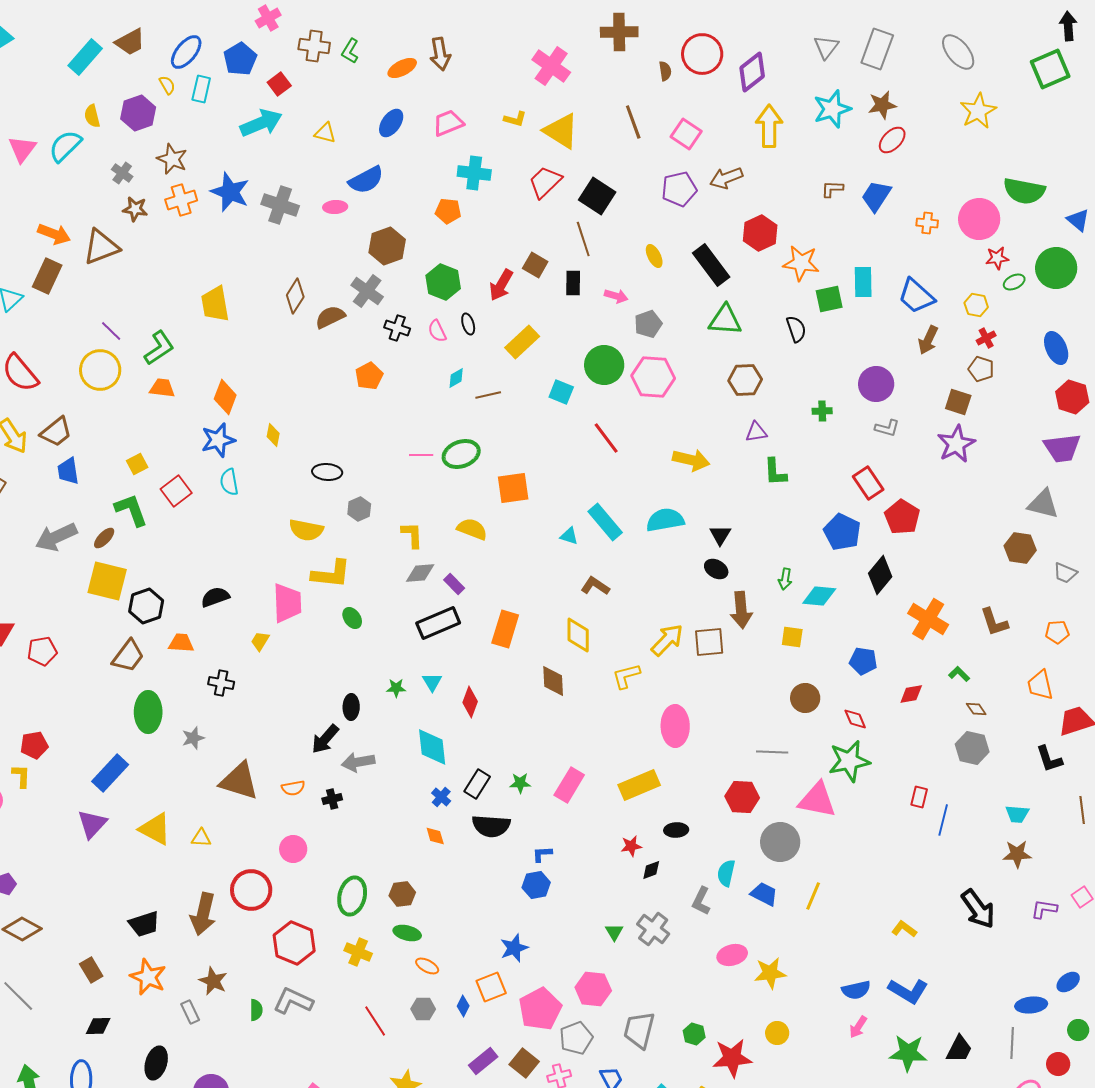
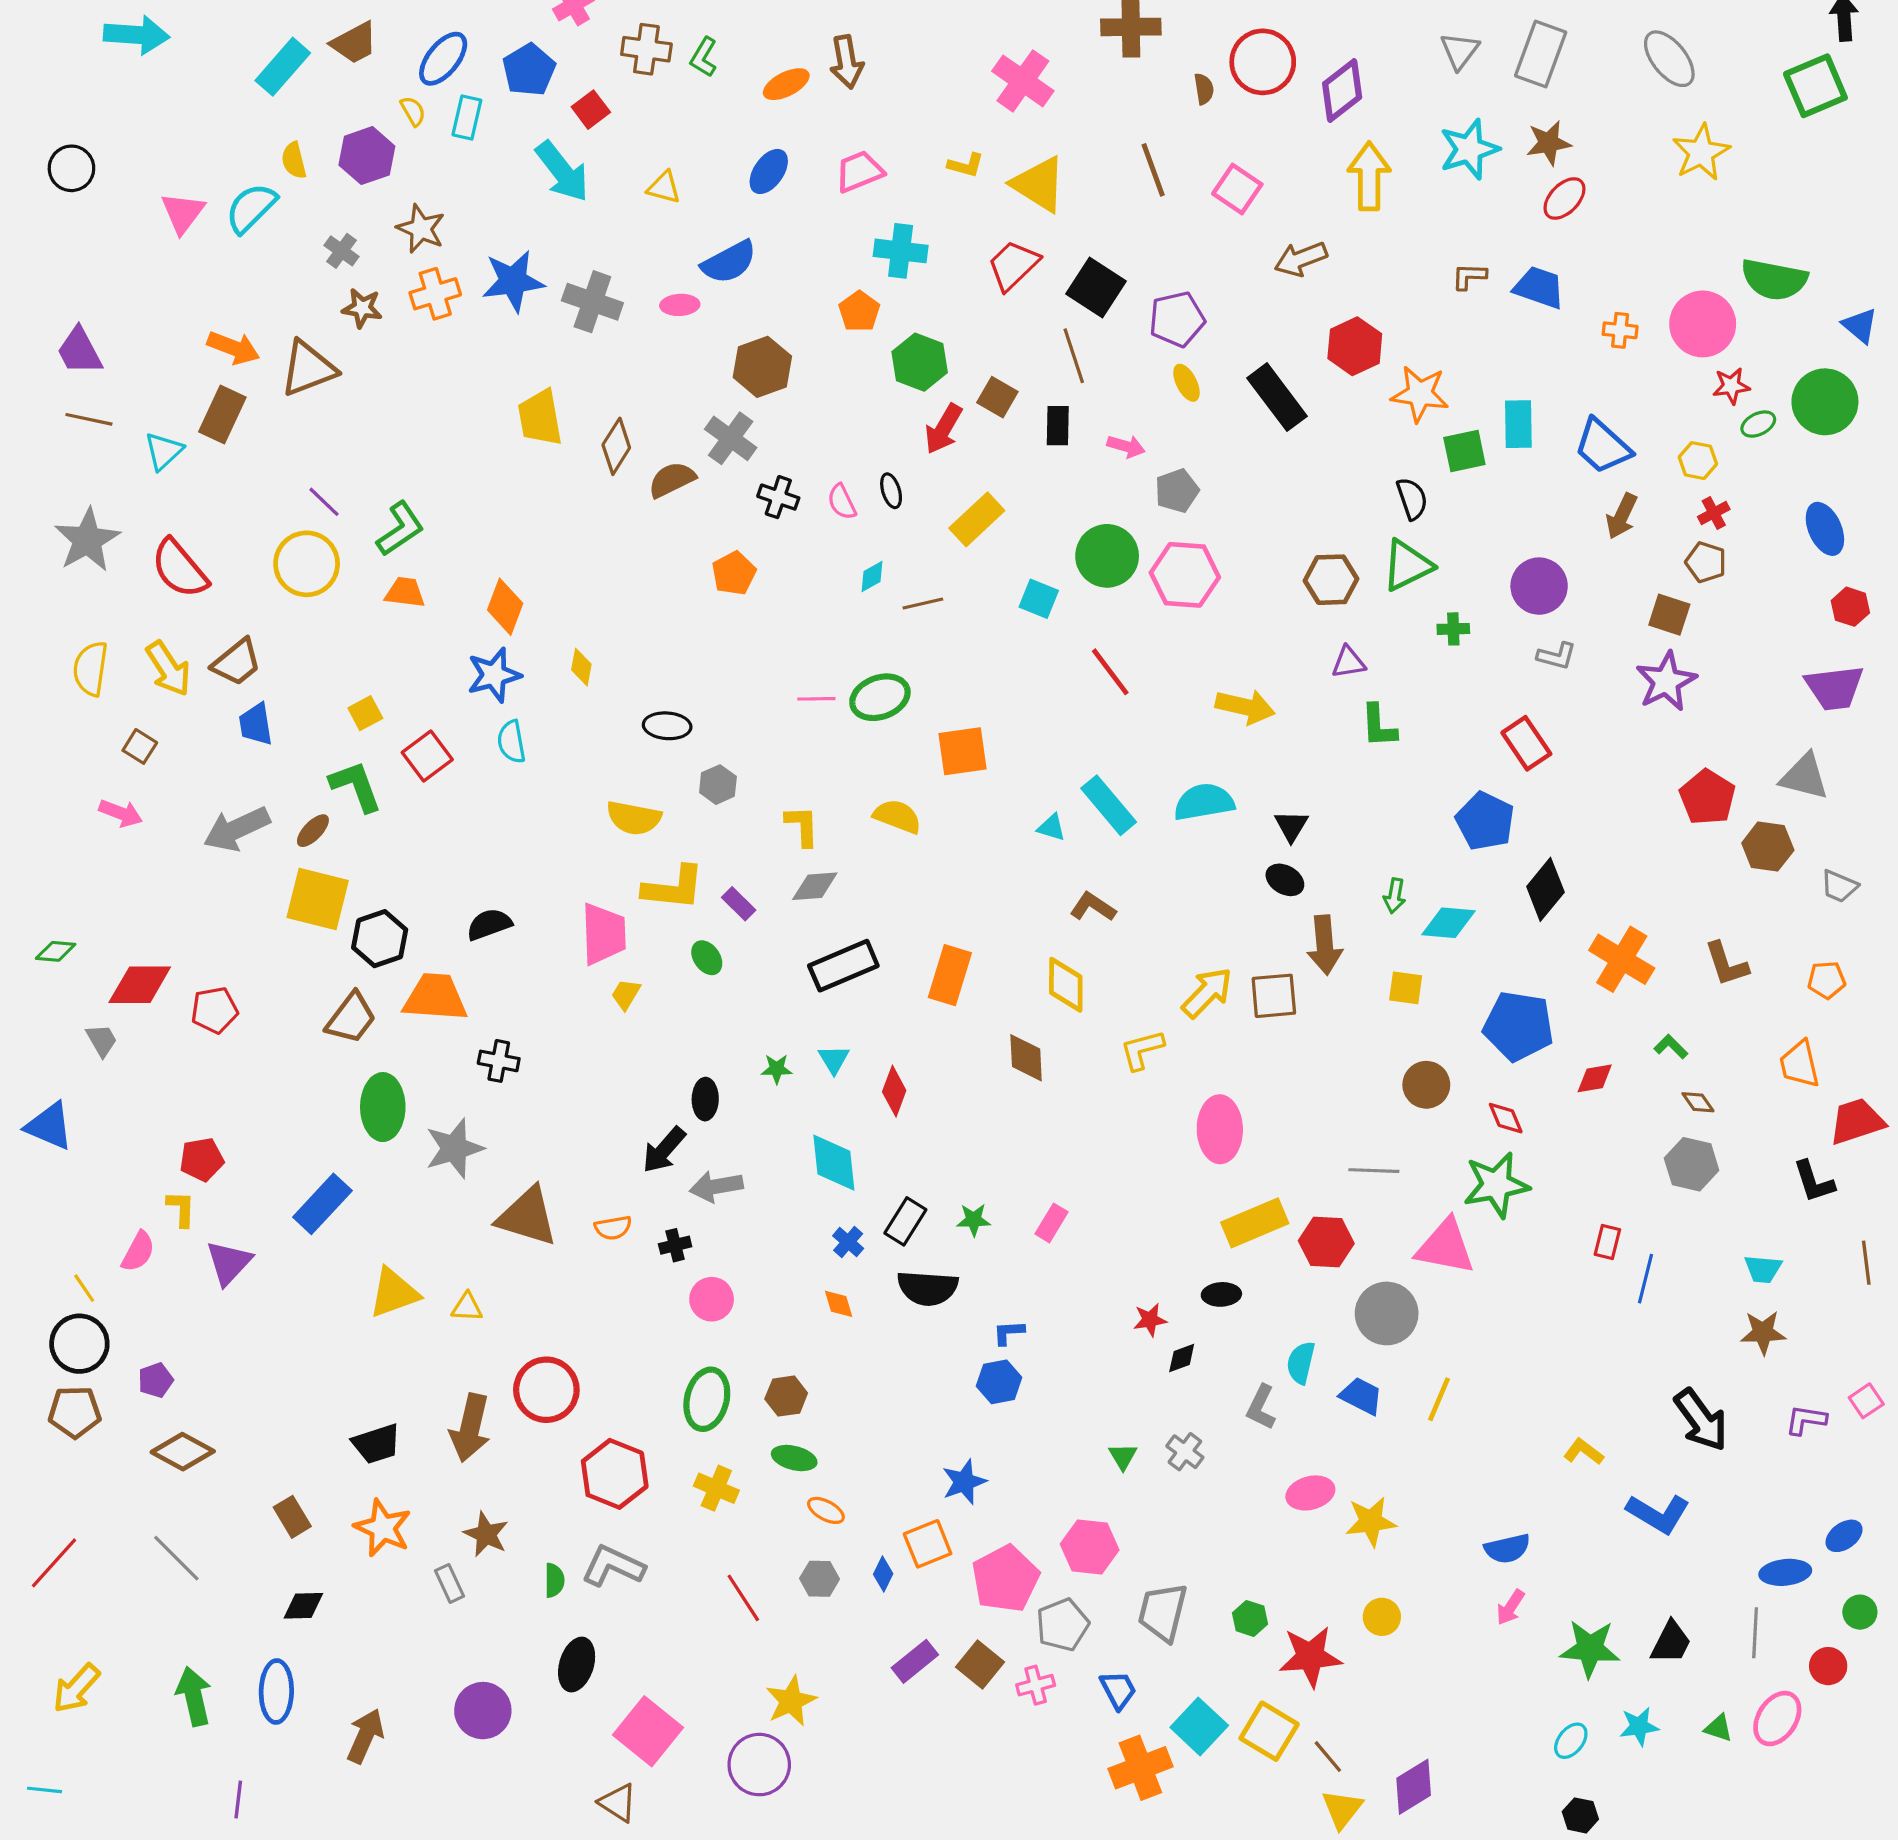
cyan arrow: (261, 123) -> (562, 171), turned 75
purple pentagon: (679, 189) -> (1177, 319), moved
blue star: (230, 192) -> (513, 281), turned -30
blue trapezoid: (876, 196) -> (1539, 287), turned 76
orange pentagon: (448, 211) -> (859, 311), turned 30
green hexagon: (443, 282) -> (920, 362), moved
yellow trapezoid: (215, 304) -> (540, 418), moved
green triangle: (725, 320) -> (1407, 565), moved, turned -30
red hexagon: (1072, 397) -> (1850, 607), size x0.7
red pentagon: (902, 517) -> (1707, 797), moved
purple rectangle: (454, 584) -> (739, 904), moved
yellow trapezoid: (260, 641) -> (626, 994), moved
orange trapezoid: (181, 643) -> (435, 997), size x1.6
blue pentagon: (863, 661) -> (1518, 1026), size x1.6
gray star: (193, 738) -> (454, 1148), size x1.6
pink rectangle: (569, 785) -> (1051, 1223), size x0.7
yellow rectangle: (639, 785) -> (1255, 1223), moved
purple triangle: (92, 824) -> (229, 1263), moved
yellow triangle: (155, 829) -> (394, 1293), turned -48
pink circle: (293, 849) -> (712, 1299), moved
gray cross: (653, 929) -> (1185, 1452), size x0.7
blue L-shape: (908, 991) -> (1658, 1514), moved
black ellipse: (156, 1063) -> (577, 1664), moved

